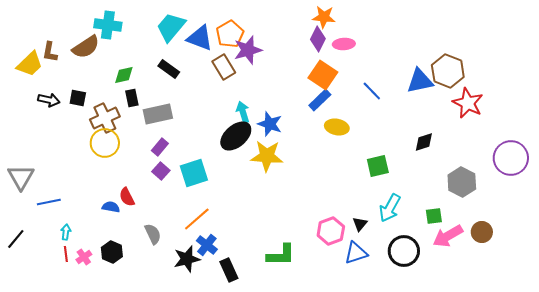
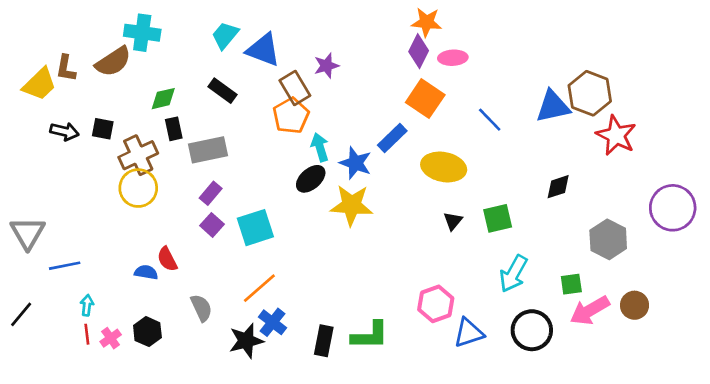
cyan trapezoid: (171, 27) -> (225, 35), size x0.7
orange pentagon: (230, 34) -> (291, 116), moved
purple star: (248, 50) -> (326, 66), size x0.7
blue rectangle: (320, 100) -> (392, 138), moved
yellow ellipse: (337, 127) -> (444, 167), size x1.4
black ellipse: (236, 136) -> (311, 179), size x0.7
black triangle: (360, 224) -> (453, 221), moved
black rectangle: (229, 270) -> (324, 341), moved, turned 35

